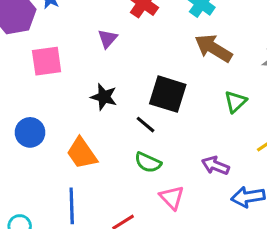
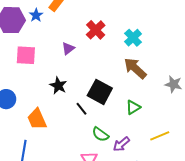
green triangle: (235, 102) -> (133, 107), moved
green semicircle: (148, 163) -> (100, 134), moved
purple arrow: (215, 166) -> (121, 144), turned -72

